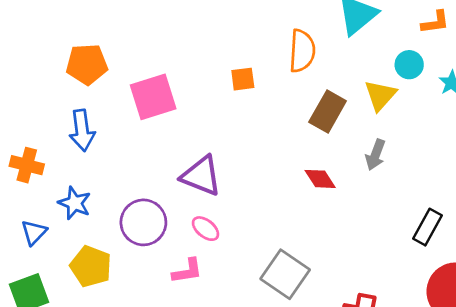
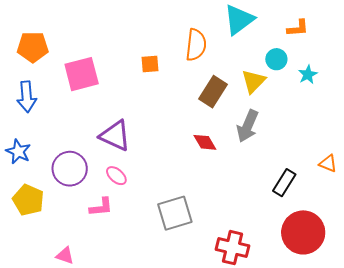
gray arrow: (375, 155) -> (248, 126), size x1.4
gray square: (285, 274) -> (175, 213), turned 36

